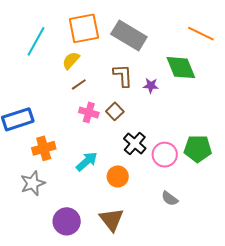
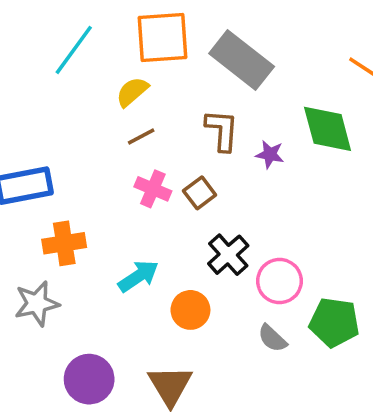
green pentagon: (198, 149) -> (334, 322), moved
gray semicircle: (170, 199) -> (272, 338), moved

